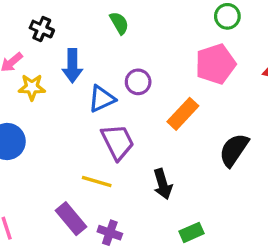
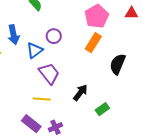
orange rectangle: (183, 114) -> (93, 43), moved
black arrow: (163, 184) -> (80, 93), turned -114
green rectangle: (192, 232) -> (102, 109), moved
purple cross: (110, 233) -> (55, 127), turned -32

